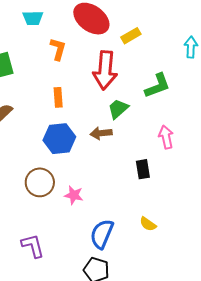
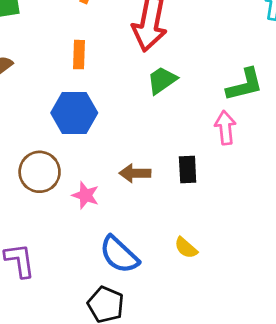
green L-shape: (157, 86) -> (245, 85), moved
brown arrow: (101, 133) -> (135, 173), moved
blue semicircle: (102, 234) -> (119, 255), turned -76

